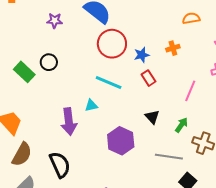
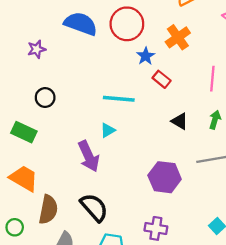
red circle: (112, 44) -> (127, 24), moved
orange cross: (173, 48) -> (178, 37), size x1.5
green rectangle: (24, 72) -> (24, 132), moved
purple hexagon: (121, 141) -> (165, 177), moved

